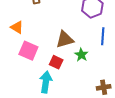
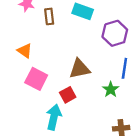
green star: (81, 55) -> (111, 89), moved
red square: (56, 62) -> (68, 95), turned 32

